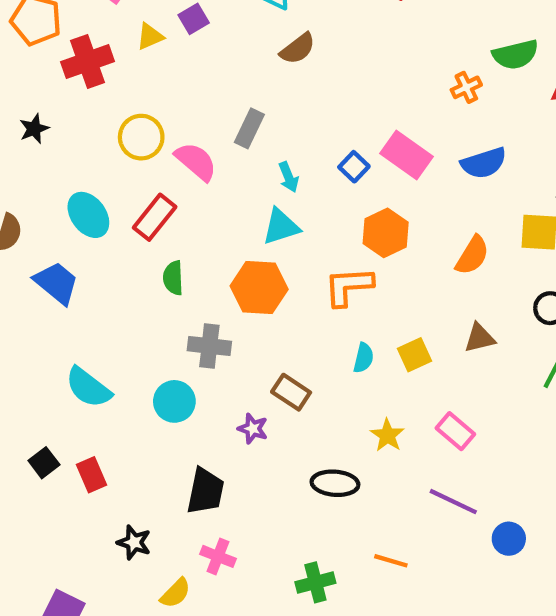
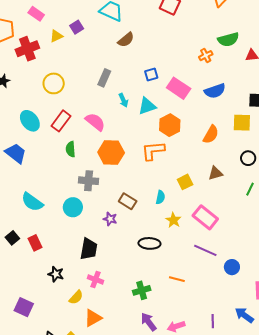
pink semicircle: (196, 161) -> (95, 122), moved
blue square: (354, 167) -> (151, 75), moved, turned 32
cyan triangle: (281, 227) -> (147, 106), moved
cyan semicircle: (364, 358) -> (160, 197), moved
pink rectangle: (455, 431) -> (205, 217), size x1.4

